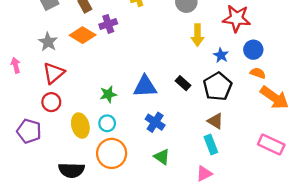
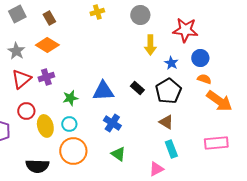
purple cross: (108, 24) -> (46, 77), moved
red circle: (51, 102) -> (26, 111), moved
cyan rectangle: (211, 144) -> (171, 149), moved
pink rectangle: (271, 144) -> (216, 143), turned -30

